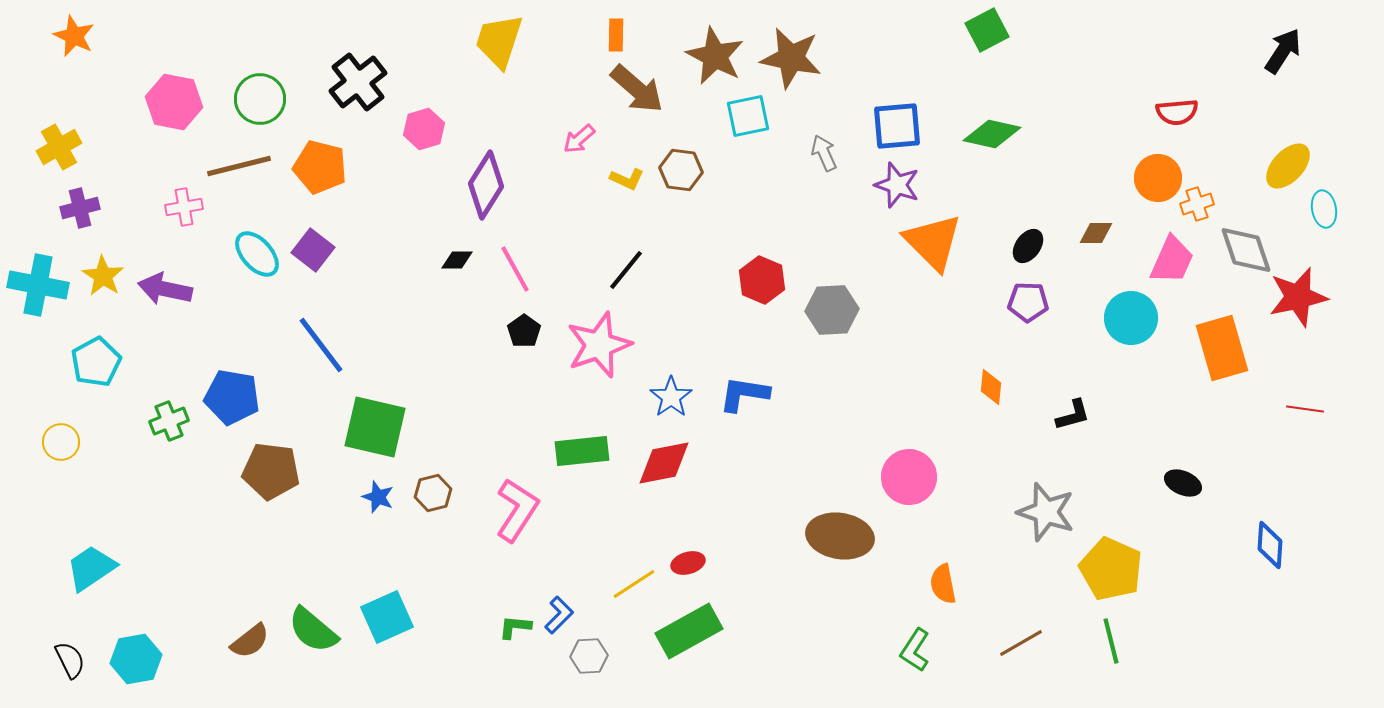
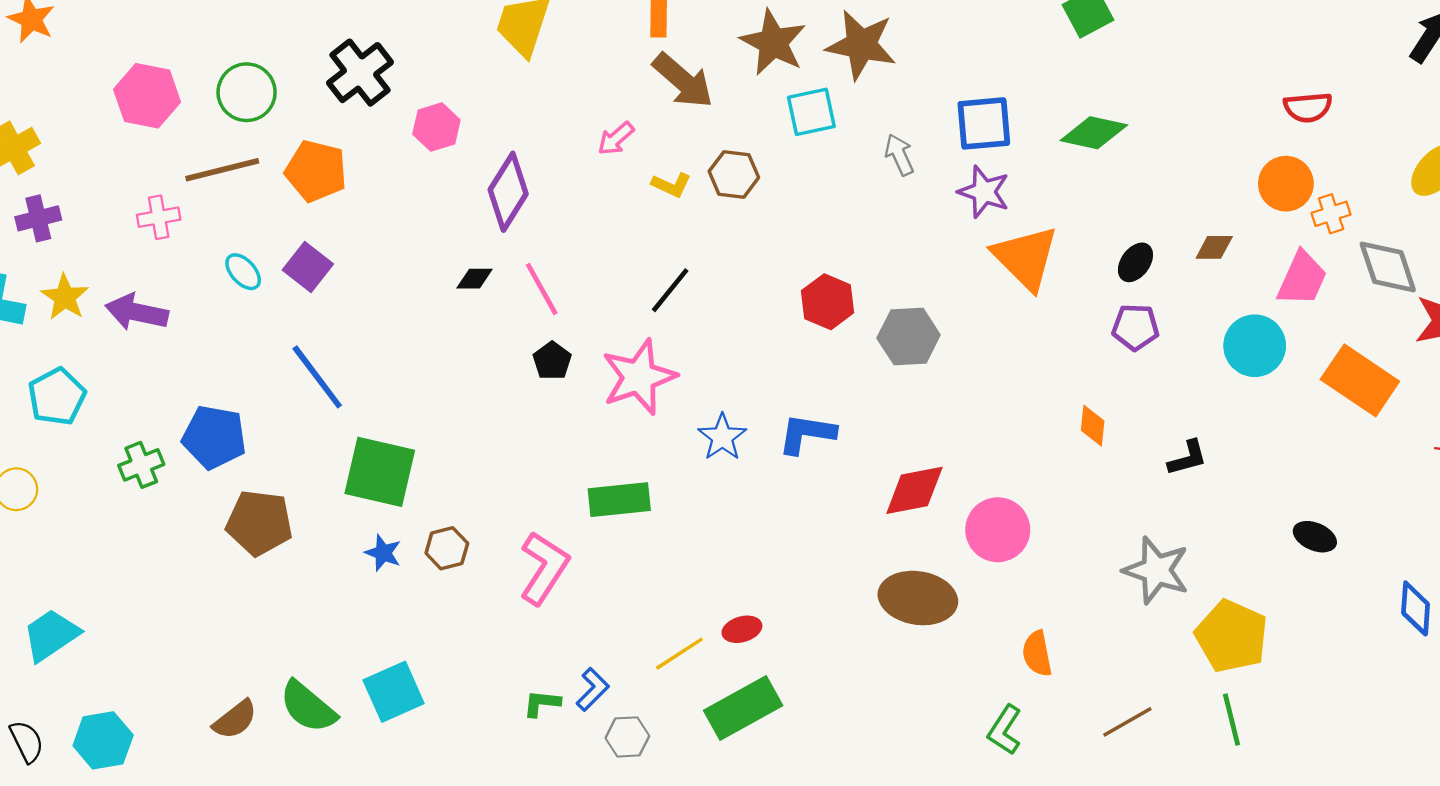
cyan ellipse: (257, 254) -> (243, 272), size x0.7
orange rectangle: (1222, 348) -> (1360, 380), turned -40
red diamond: (664, 463) -> (914, 490), moved

